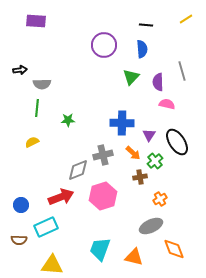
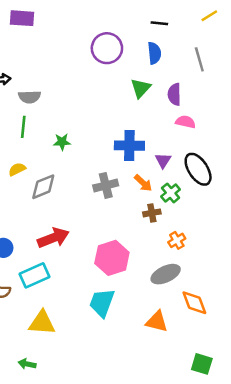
gray line: (182, 71) -> (199, 59), moved
gray diamond: (78, 170) -> (43, 187), moved
pink hexagon: (103, 196) -> (112, 258), moved
orange triangle: (134, 257) -> (157, 322), moved

